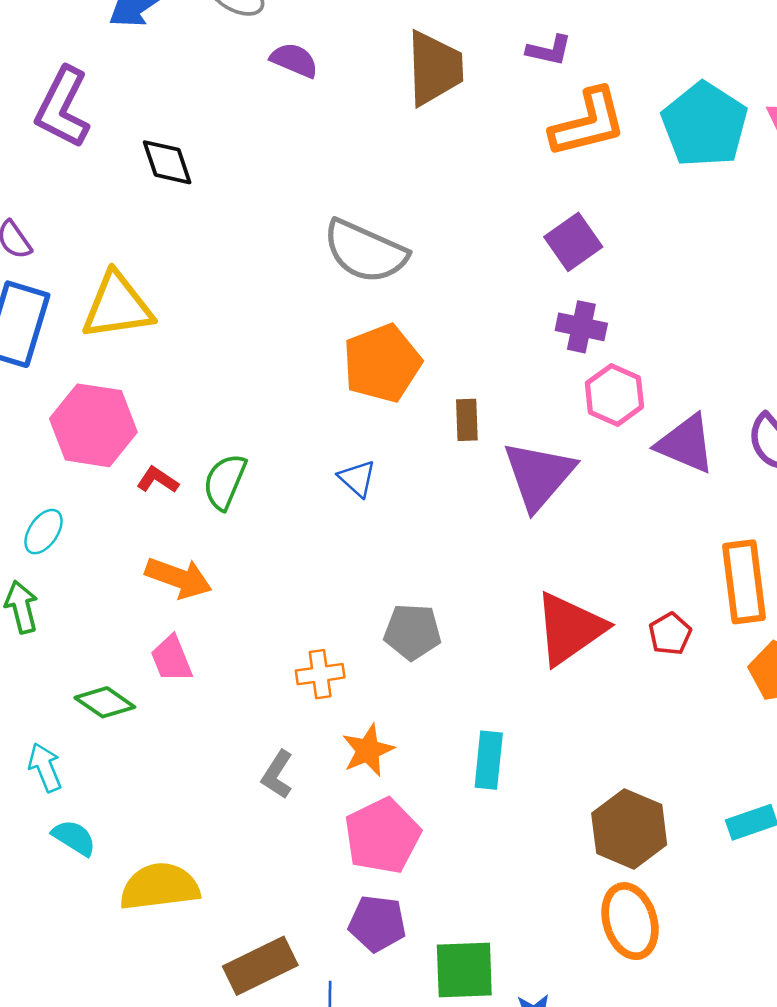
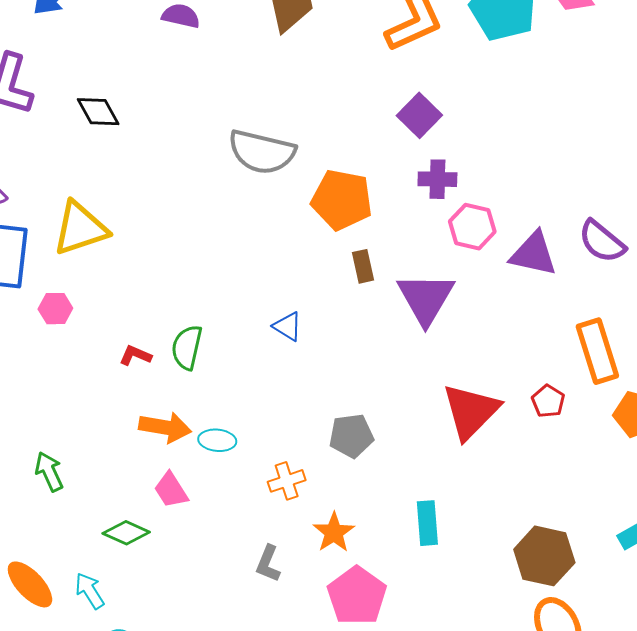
orange pentagon: (382, 363) -> (342, 200), moved, turned -30
pink hexagon: (93, 425) -> (55, 309), moved, size x0.5
cyan ellipse: (43, 532) -> (217, 440), moved, turned 72

